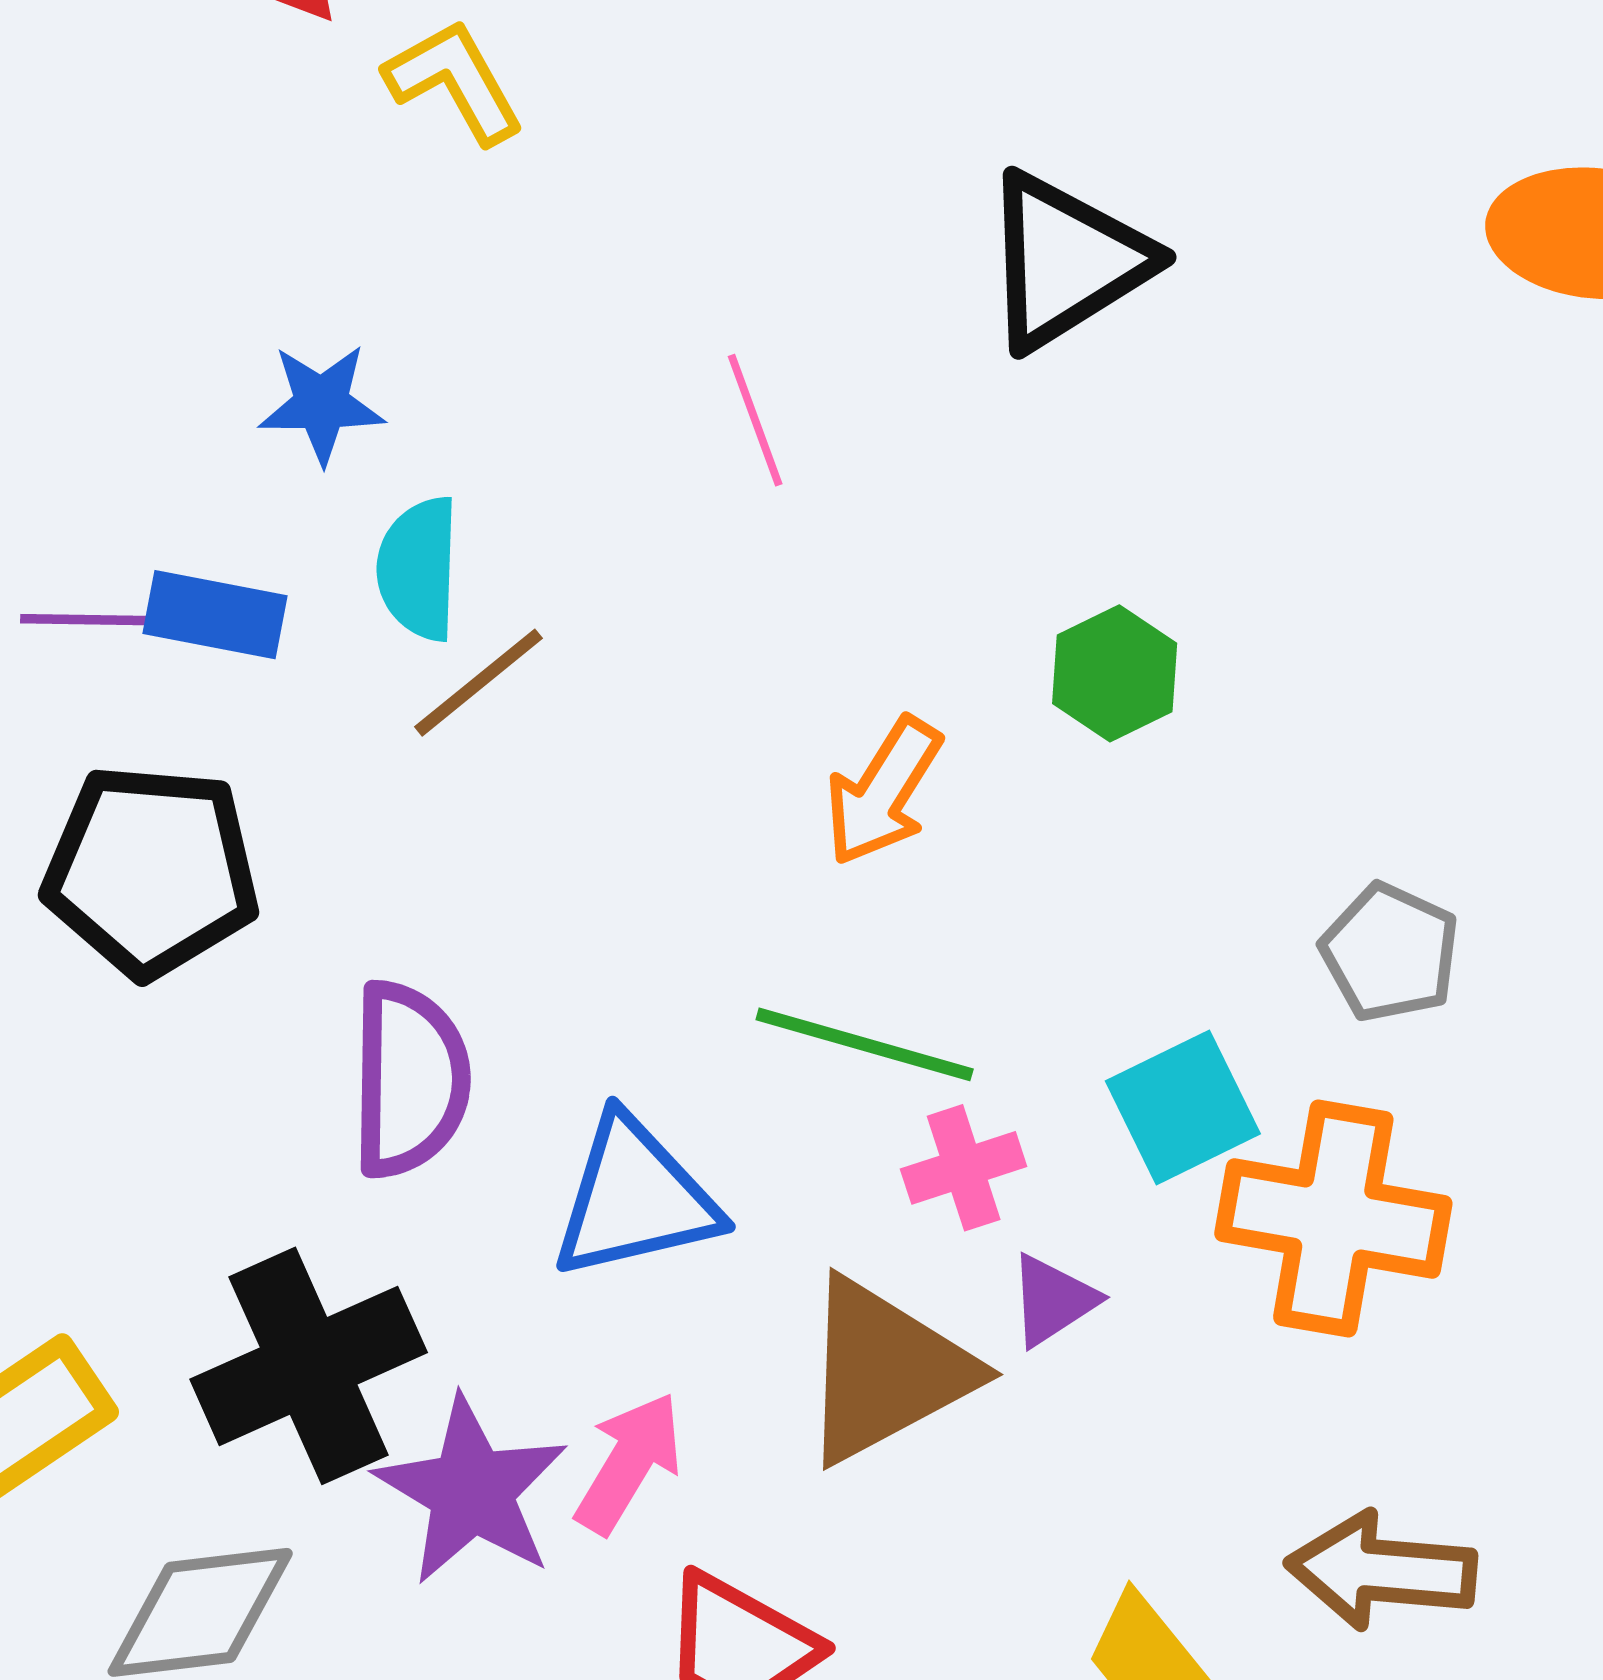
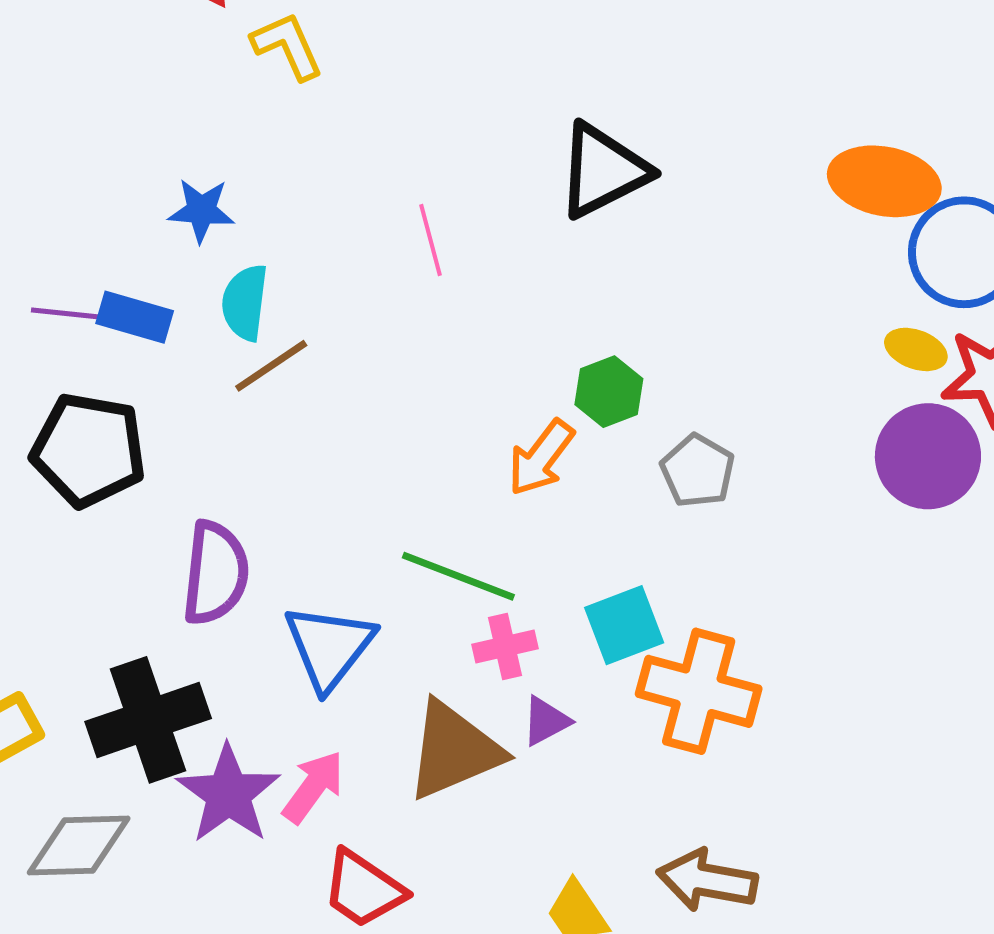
orange arrow: (883, 791) -> (541, 458), moved
gray pentagon: (1390, 952) -> (698, 471), moved
blue triangle: (635, 1198) -> (329, 647), turned -44

